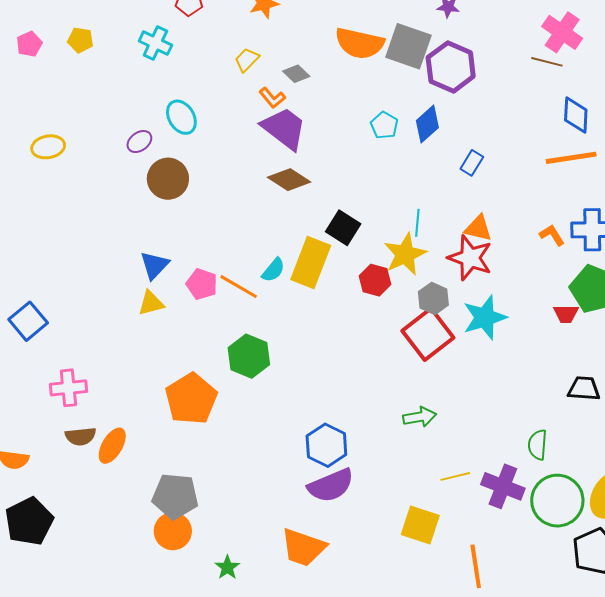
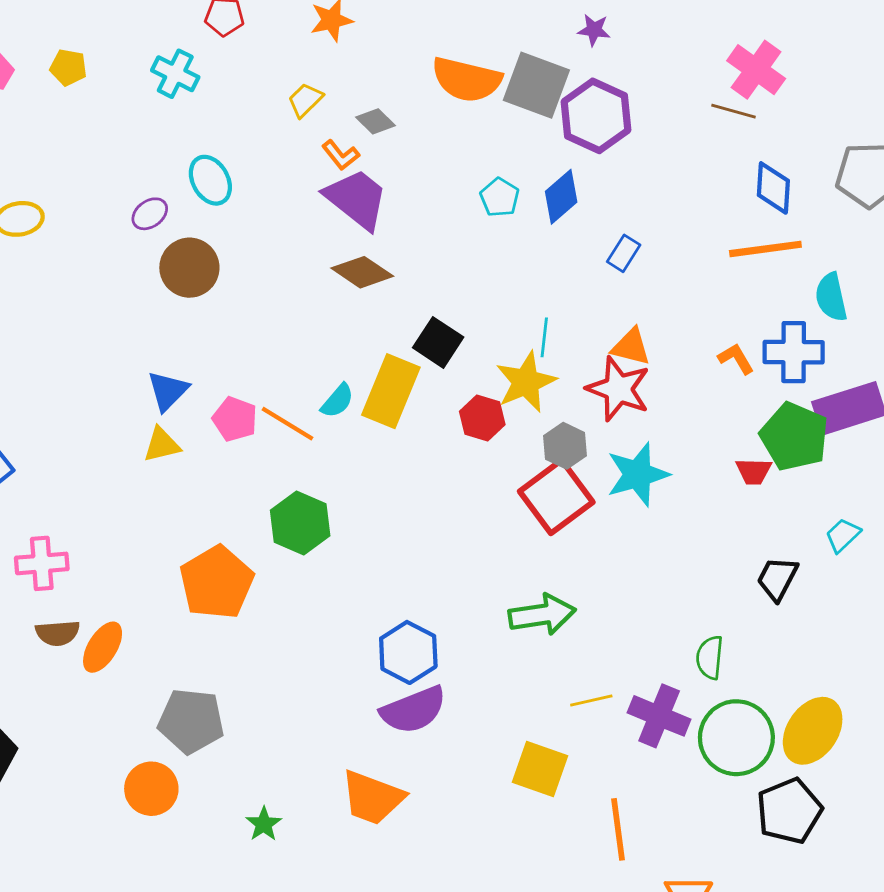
black trapezoid: (584, 389) -> (777, 579), turned -68
green arrow: (420, 417) -> (542, 615), size x1.4
orange circle: (173, 531) -> (151, 789), moved

